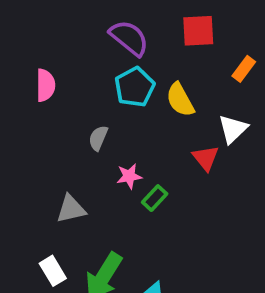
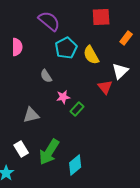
purple semicircle: (129, 38) -> (49, 21), moved
gray semicircle: (98, 138) -> (46, 76), turned -56

